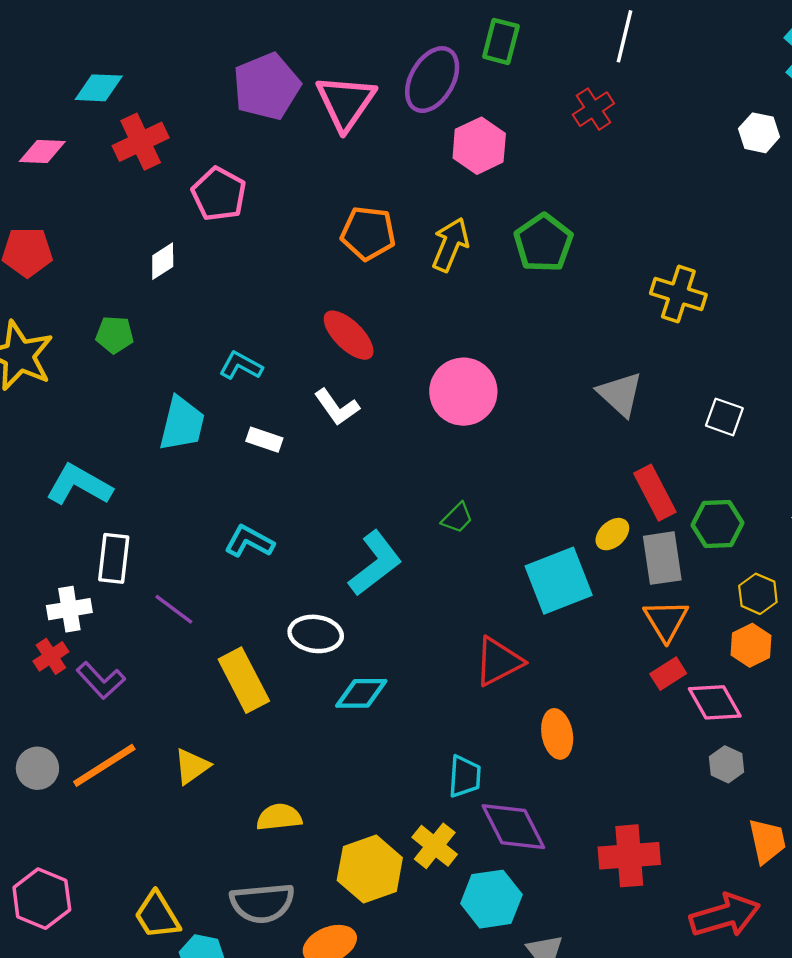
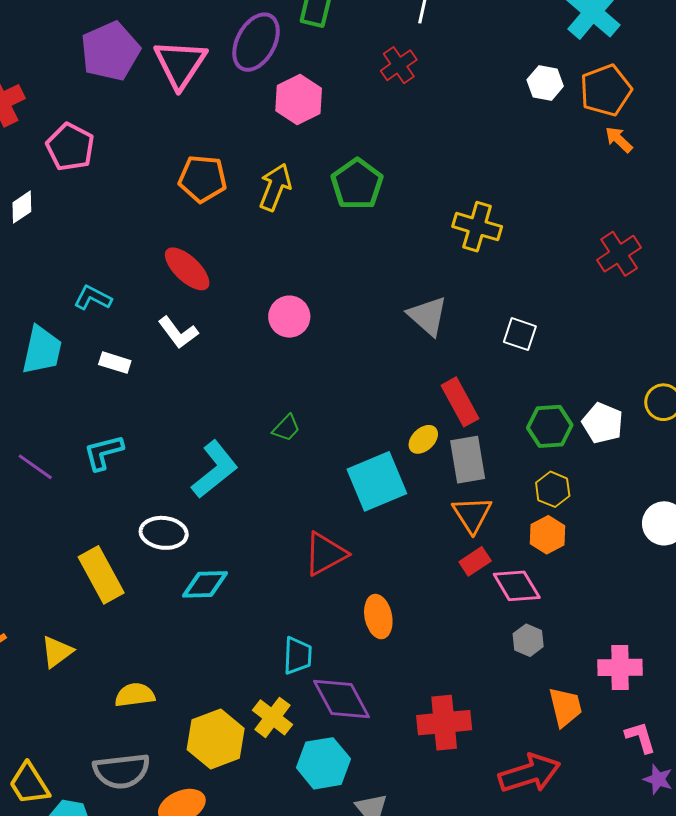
pink circle: (463, 392) -> (289, 317), size x0.7
green hexagon: (718, 524) -> (550, 426), moved
cyan L-shape: (249, 541) -> (103, 452), turned -42
purple line: (174, 609) -> (35, 467), moved

